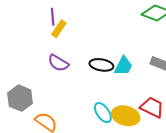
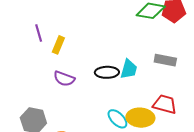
purple line: (53, 17) -> (39, 33), moved

